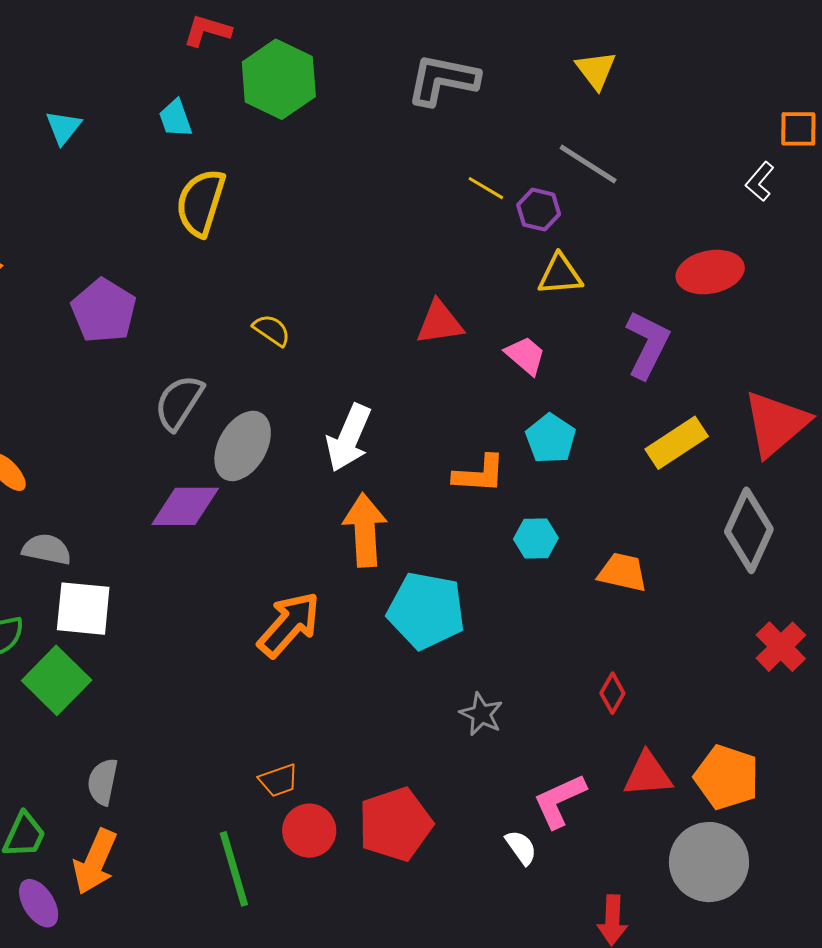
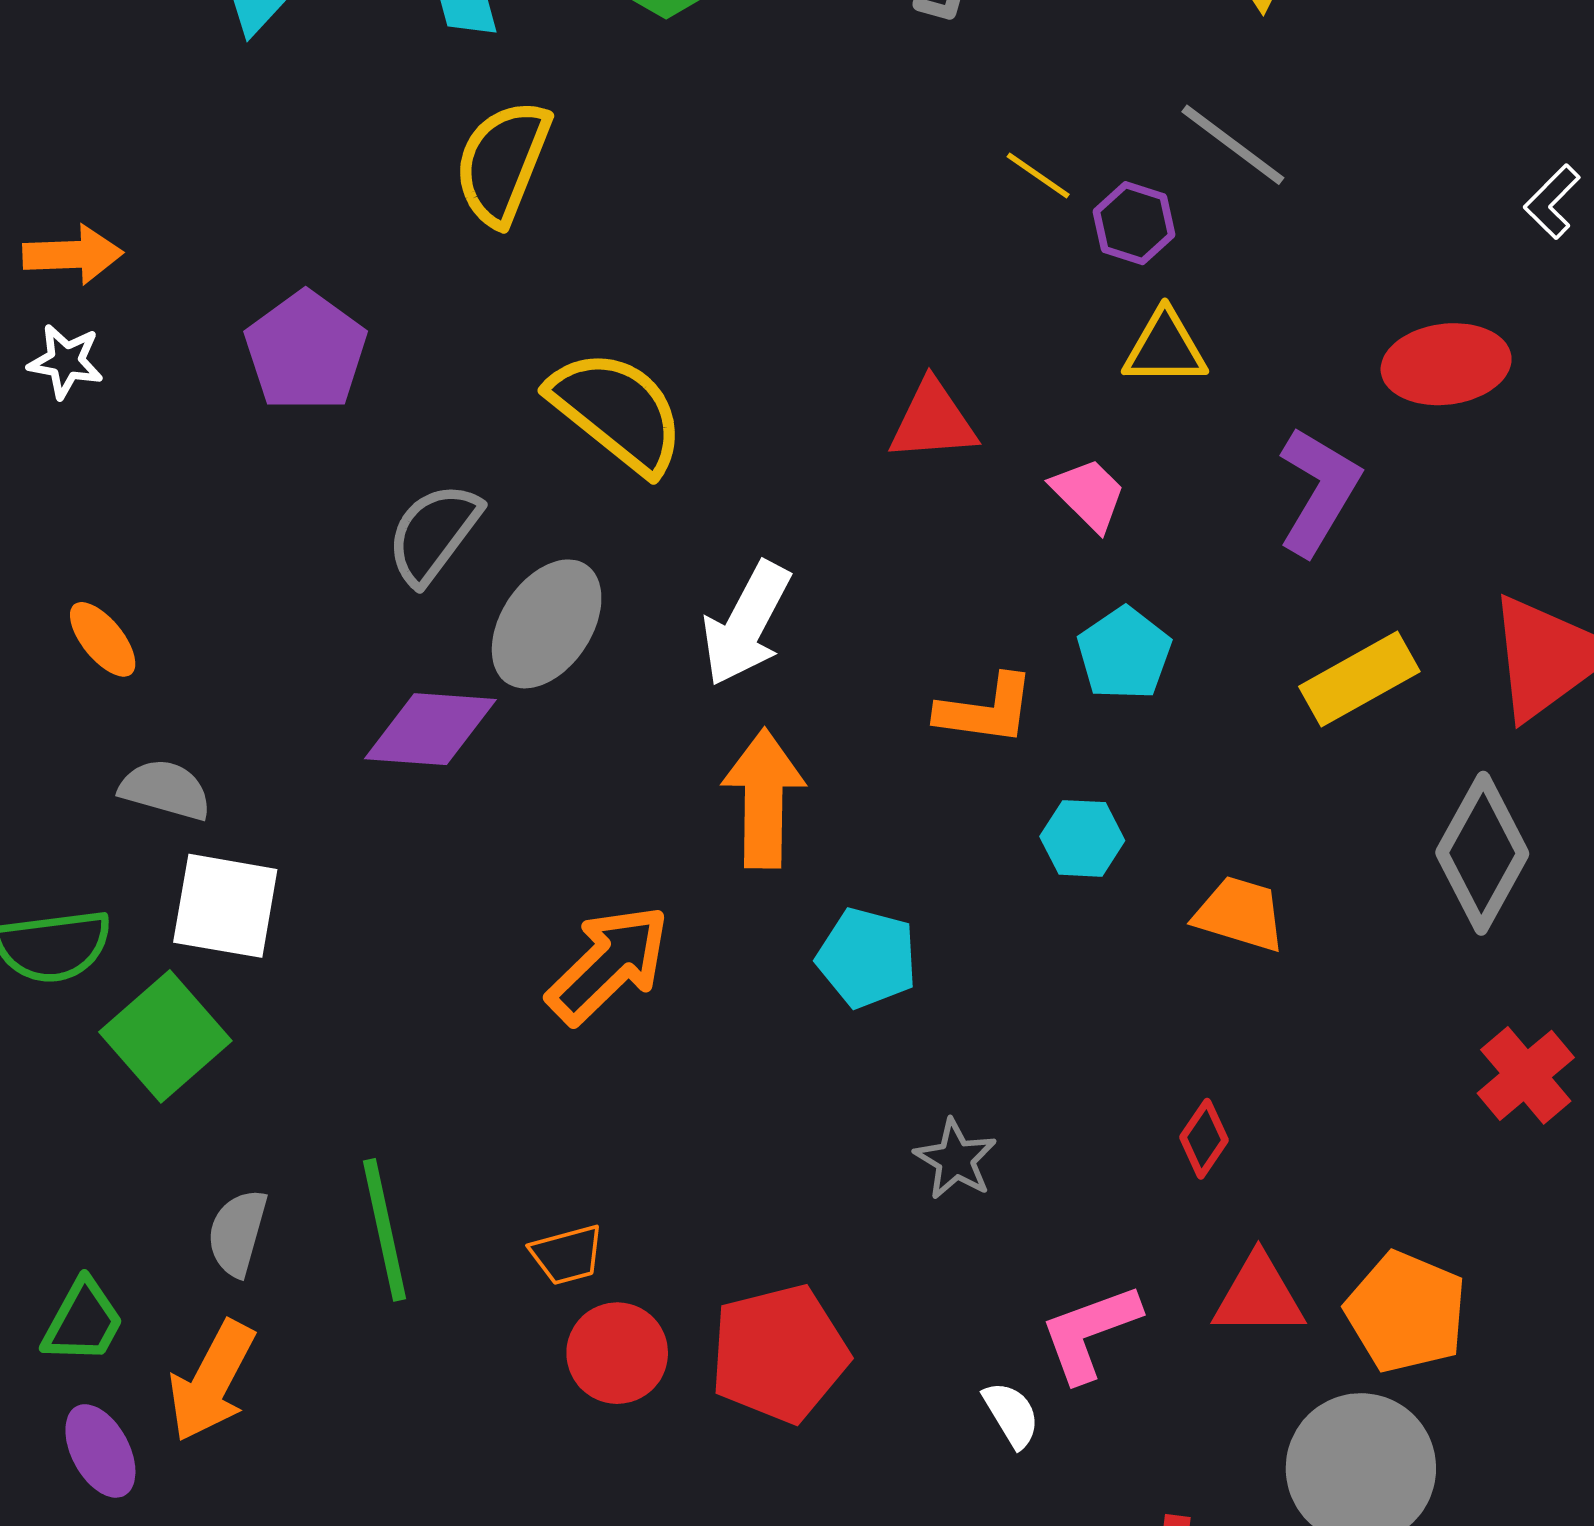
yellow semicircle: (272, 330) -> (617, 411), size x2.0
cyan pentagon: (426, 611) -> (867, 958), size x0.7
green line: (234, 869) -> (385, 1230), moved

